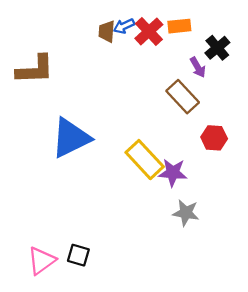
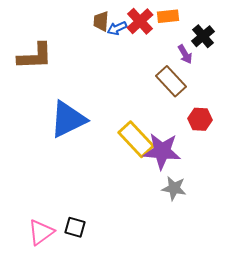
blue arrow: (124, 26) -> (117, 28), moved
purple star: (173, 173) -> (162, 151), size x1.4

